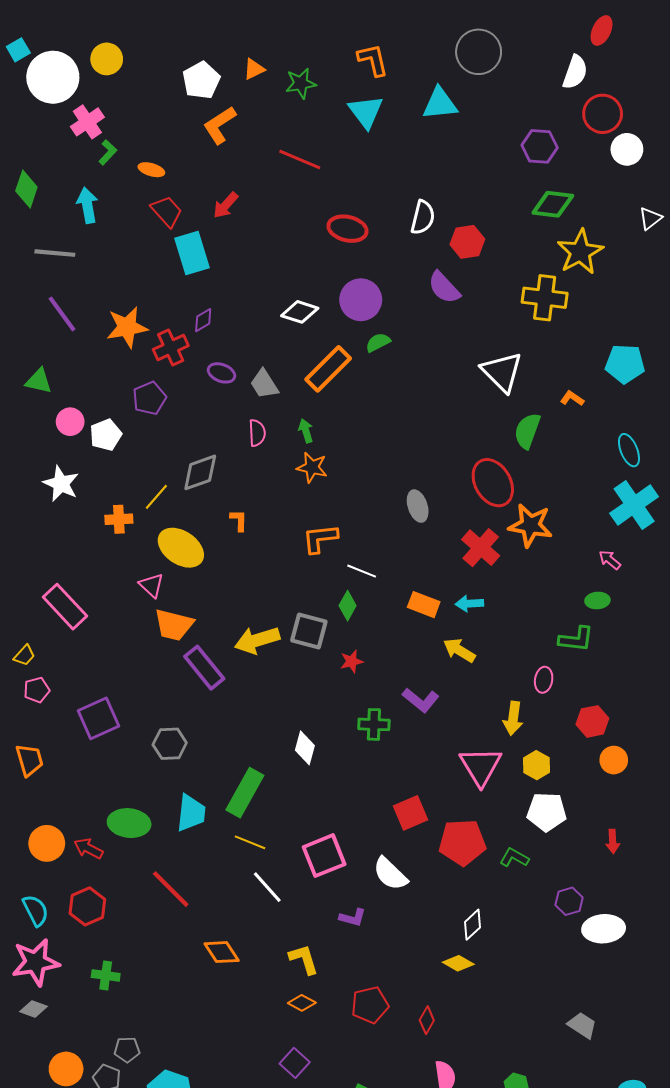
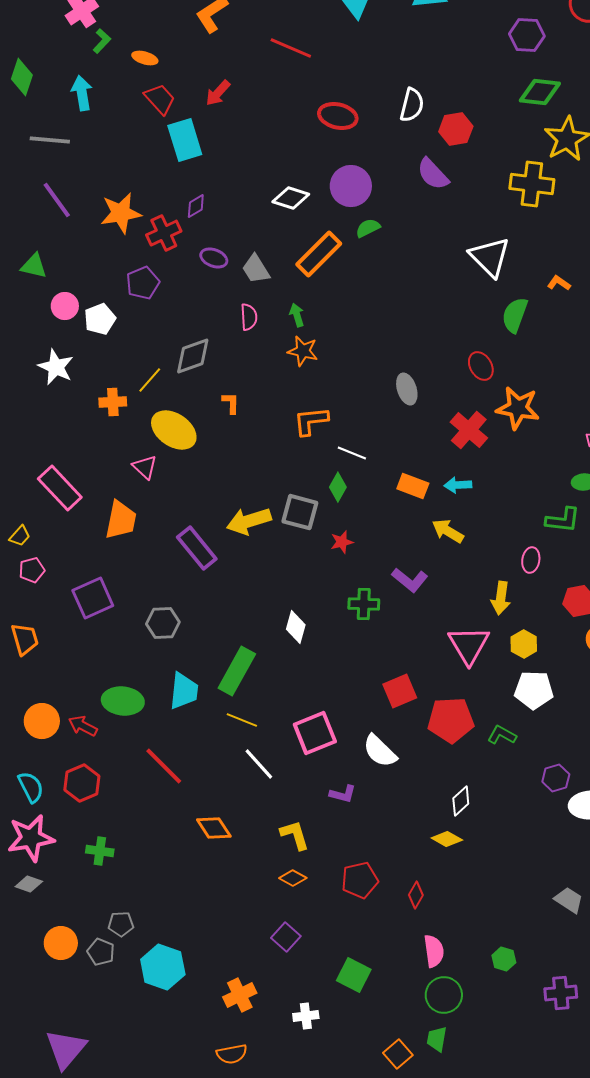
red ellipse: (493, 483) -> (481, 366), size x0.6
orange trapezoid: (174, 625) -> (121, 520), moved, turned -93

